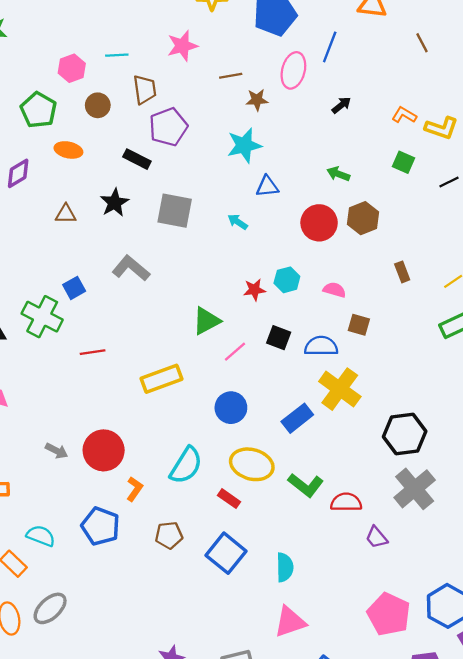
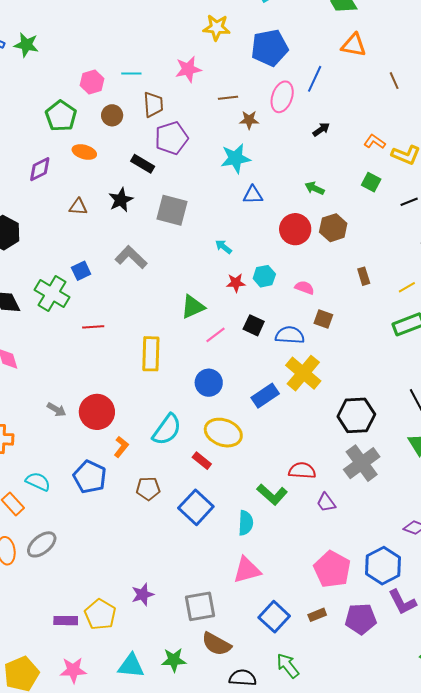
cyan arrow: (238, 222) -> (223, 247), moved
yellow rectangle: (162, 379) -> (151, 354), turned -72
green L-shape: (306, 485) -> (272, 494), moved

